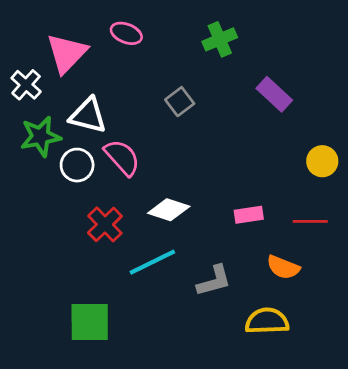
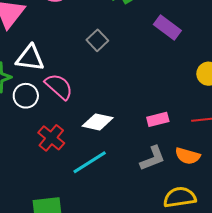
gray L-shape: (214, 281) -> (153, 158), moved

